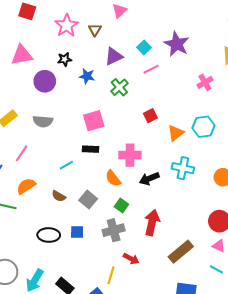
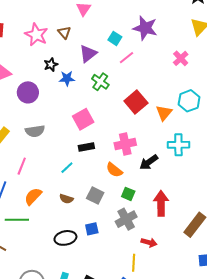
black star: (65, 59) -> (51, 65), moved
red square: (150, 116) -> (136, 102), size x1.6

